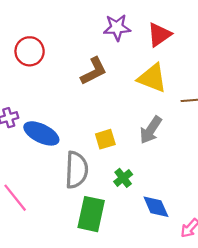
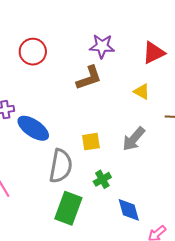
purple star: (117, 28) -> (102, 46), moved
yellow triangle: (152, 78) -> (142, 92), size x0.6

